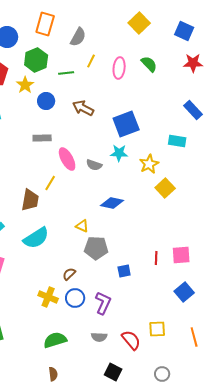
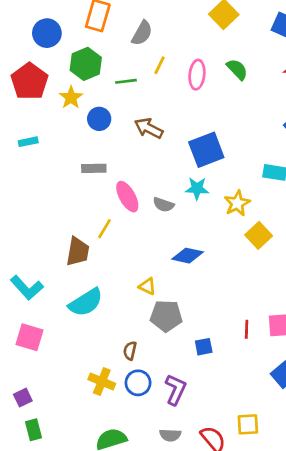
brown semicircle: (69, 274) -> (130, 351), turned -32

